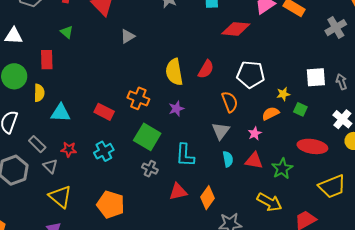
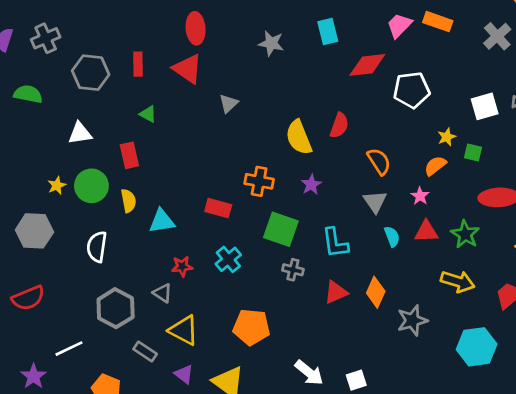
white pentagon: (251, 74) -> (412, 90), moved
gray rectangle: (37, 144) -> (145, 352), moved

